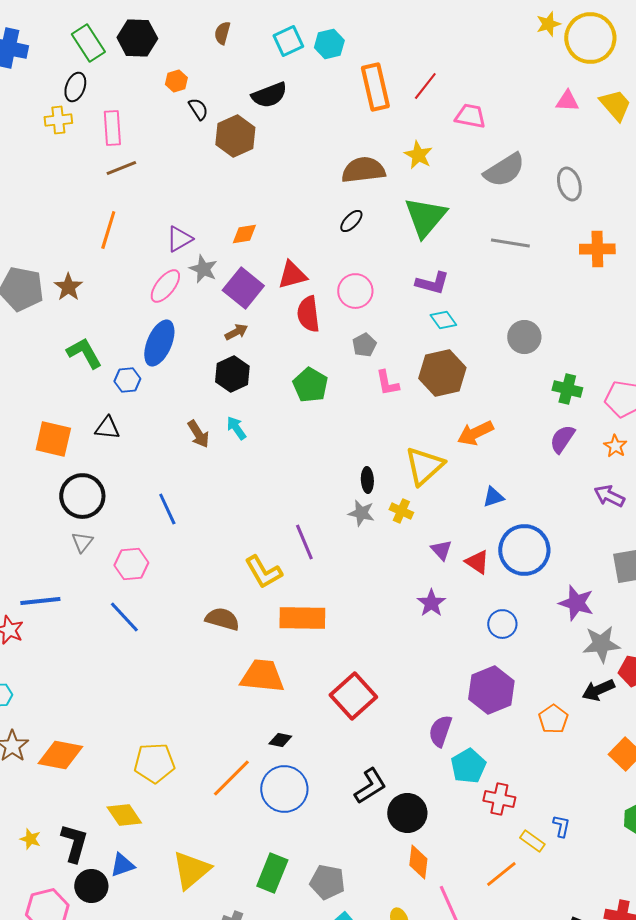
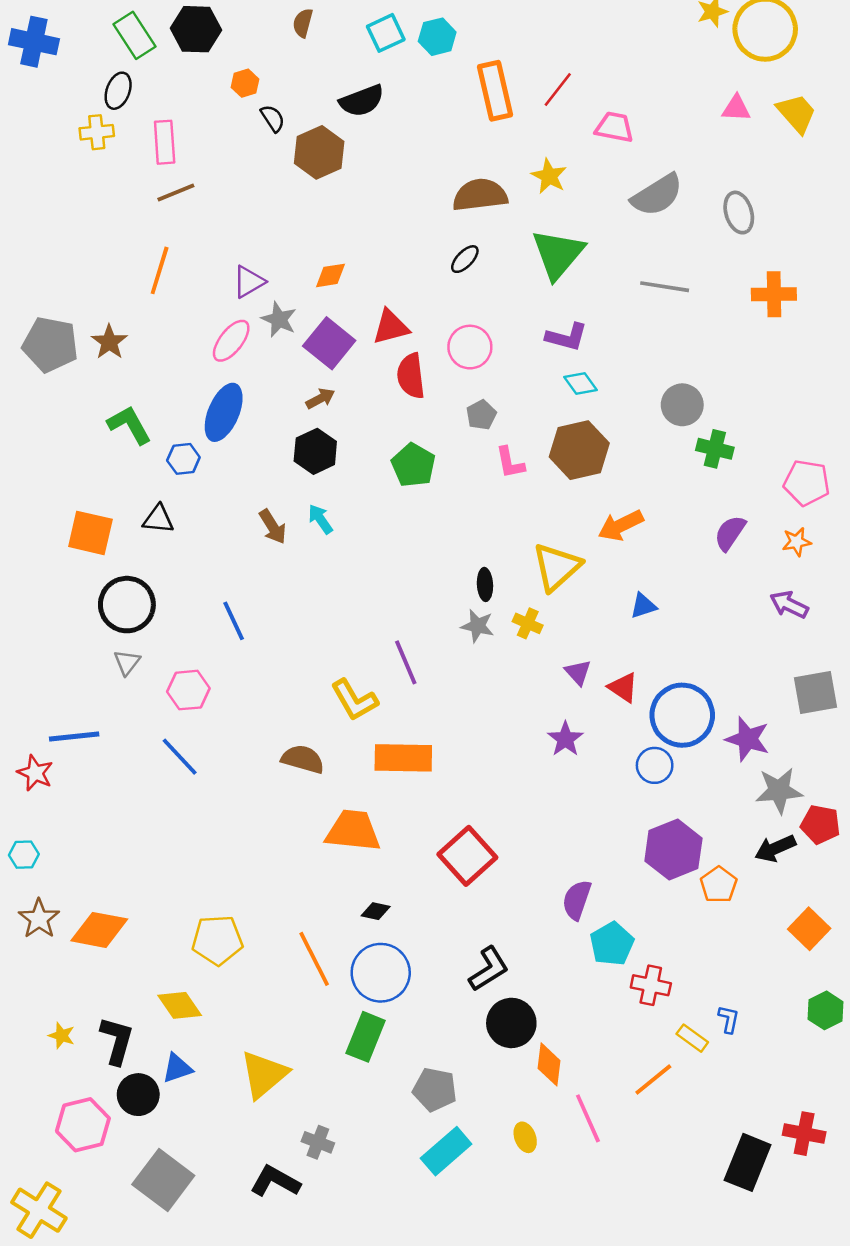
green cross: (567, 389) -> (715, 449), moved
orange star: (615, 446) -> (797, 542), turned 30
blue circle: (524, 550) -> (682, 715), moved
purple hexagon: (491, 690) -> (673, 850), moved
orange line: (231, 778) -> (314, 959), turned -72
black circle: (407, 813) -> (511, 1023), moved
green rectangle: (272, 873) -> (366, 1037), moved

